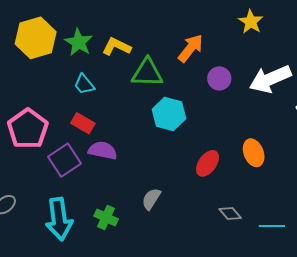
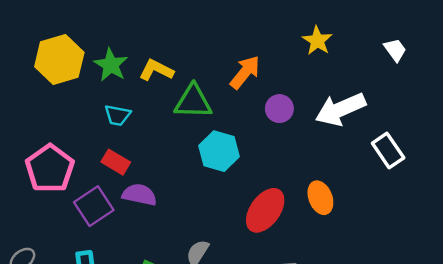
cyan trapezoid: (84, 84) -> (117, 115), turned -40
red ellipse: (208, 163) -> (265, 210), size x1.4

